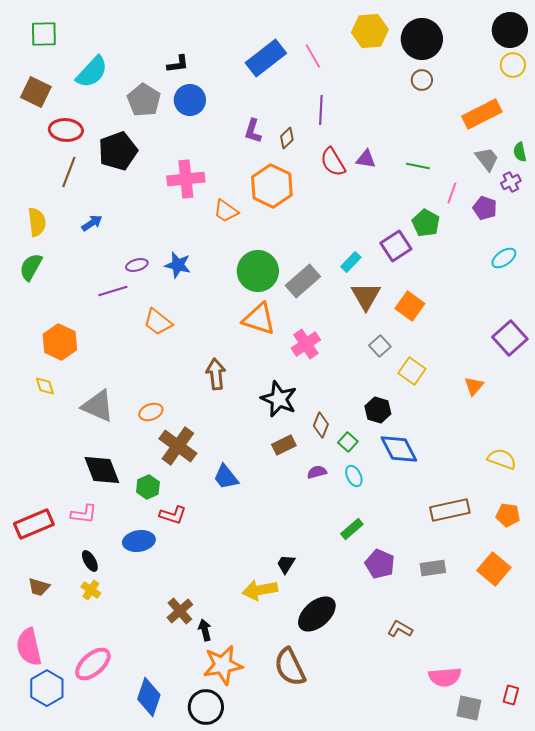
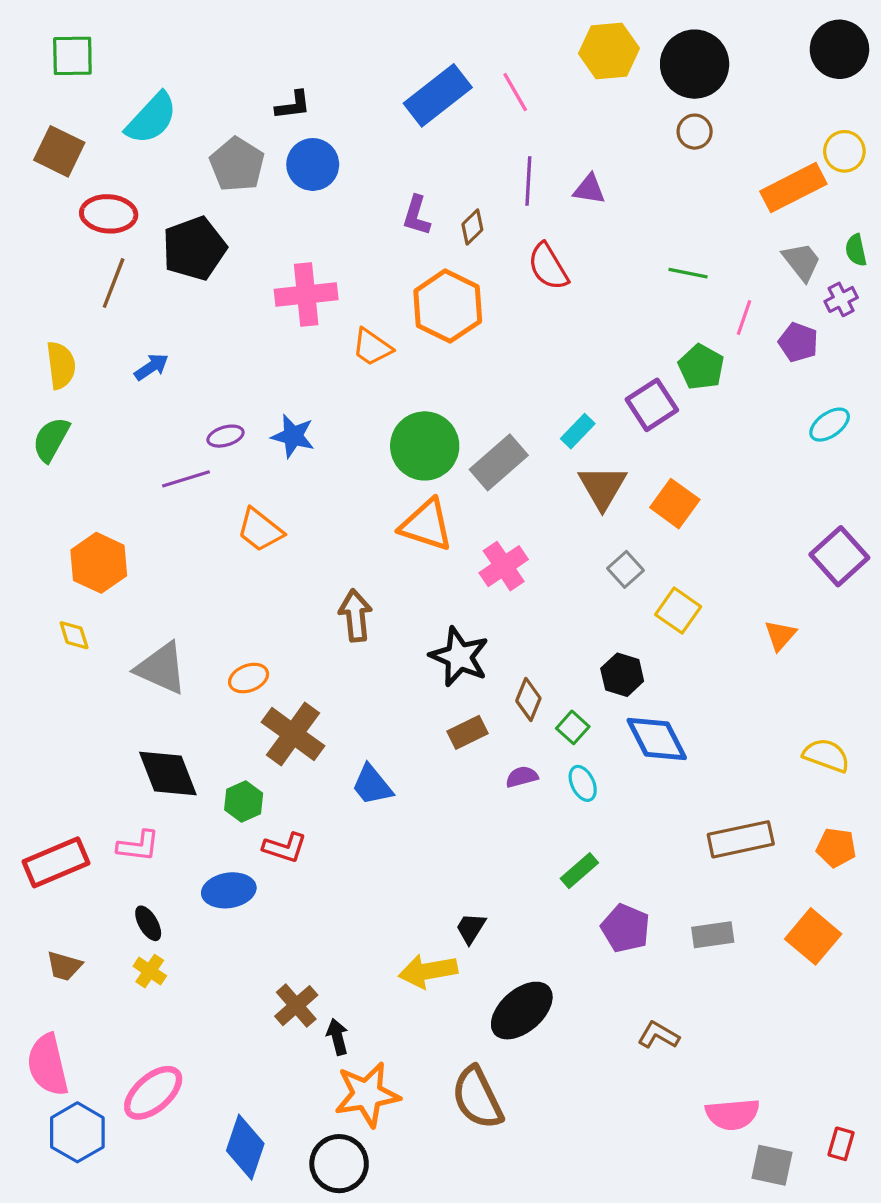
yellow circle: (513, 65) -> (844, 151), moved
purple triangle: (366, 159) -> (589, 189), moved

